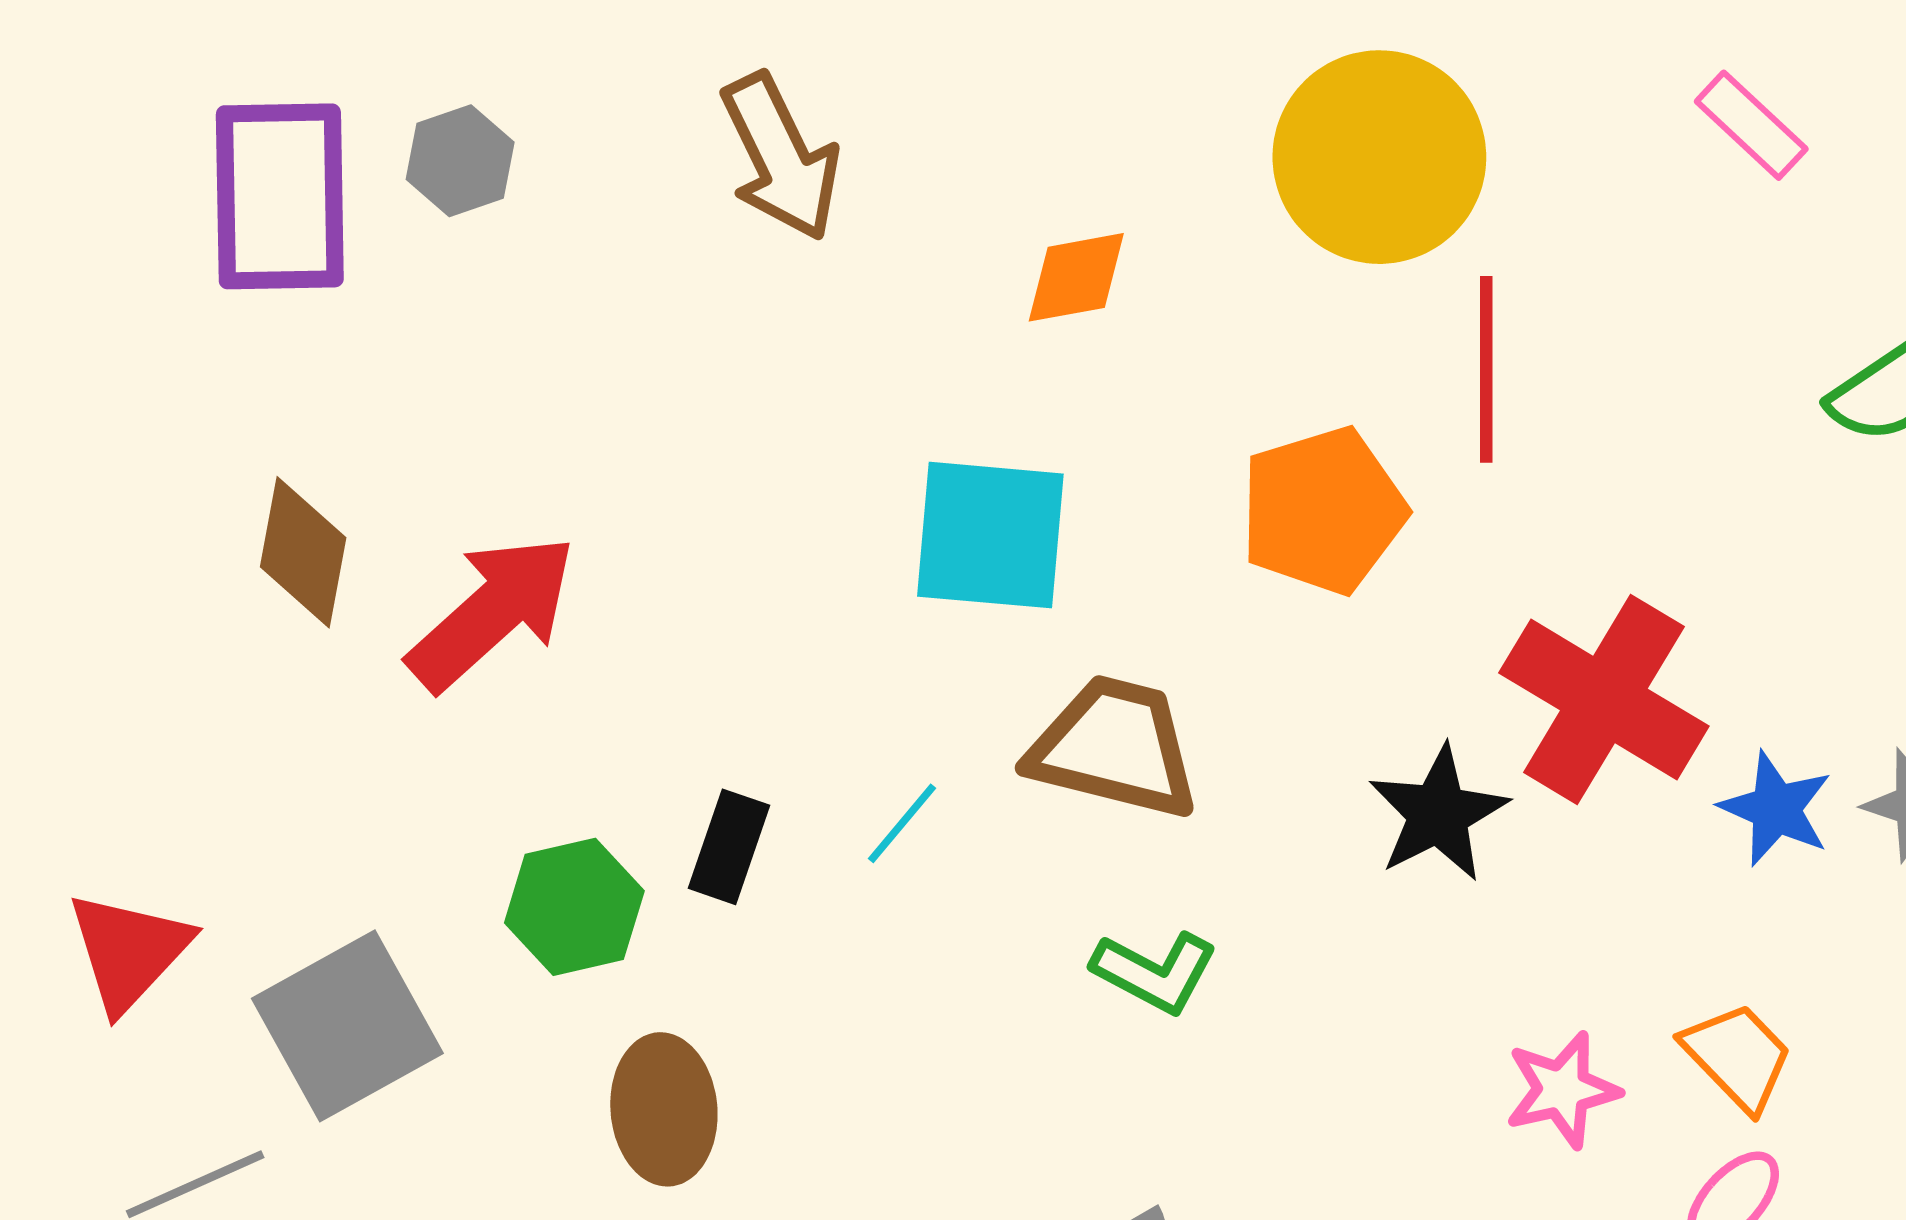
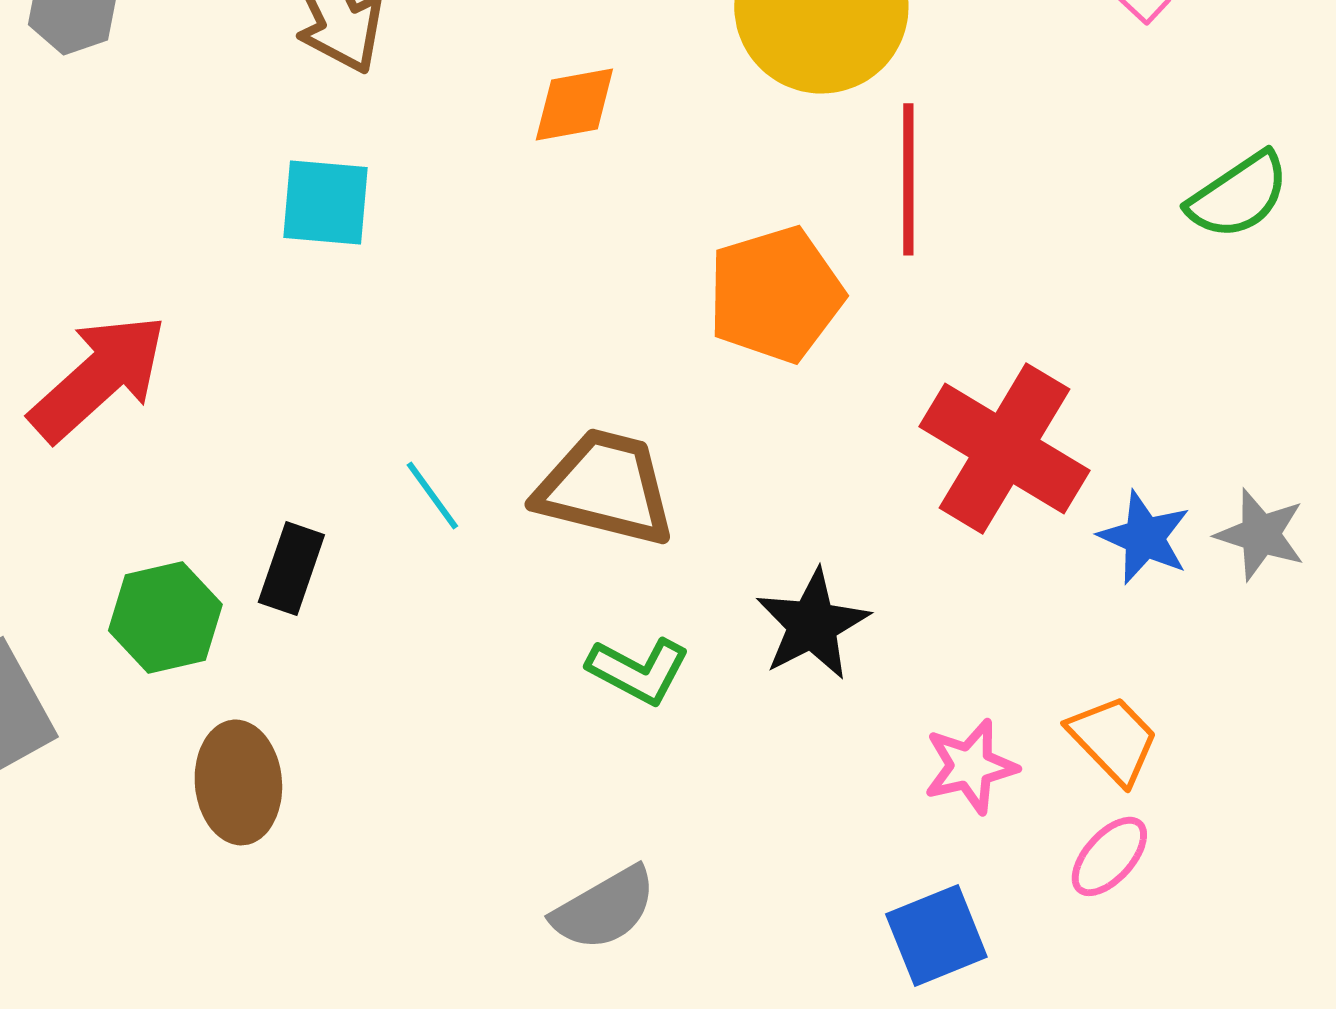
cyan square: (990, 535) -> (325, 202), moved, size x0.7
black star: (1438, 814) -> (812, 624), moved
cyan line: (902, 823) -> (432, 495), moved, turned -76

